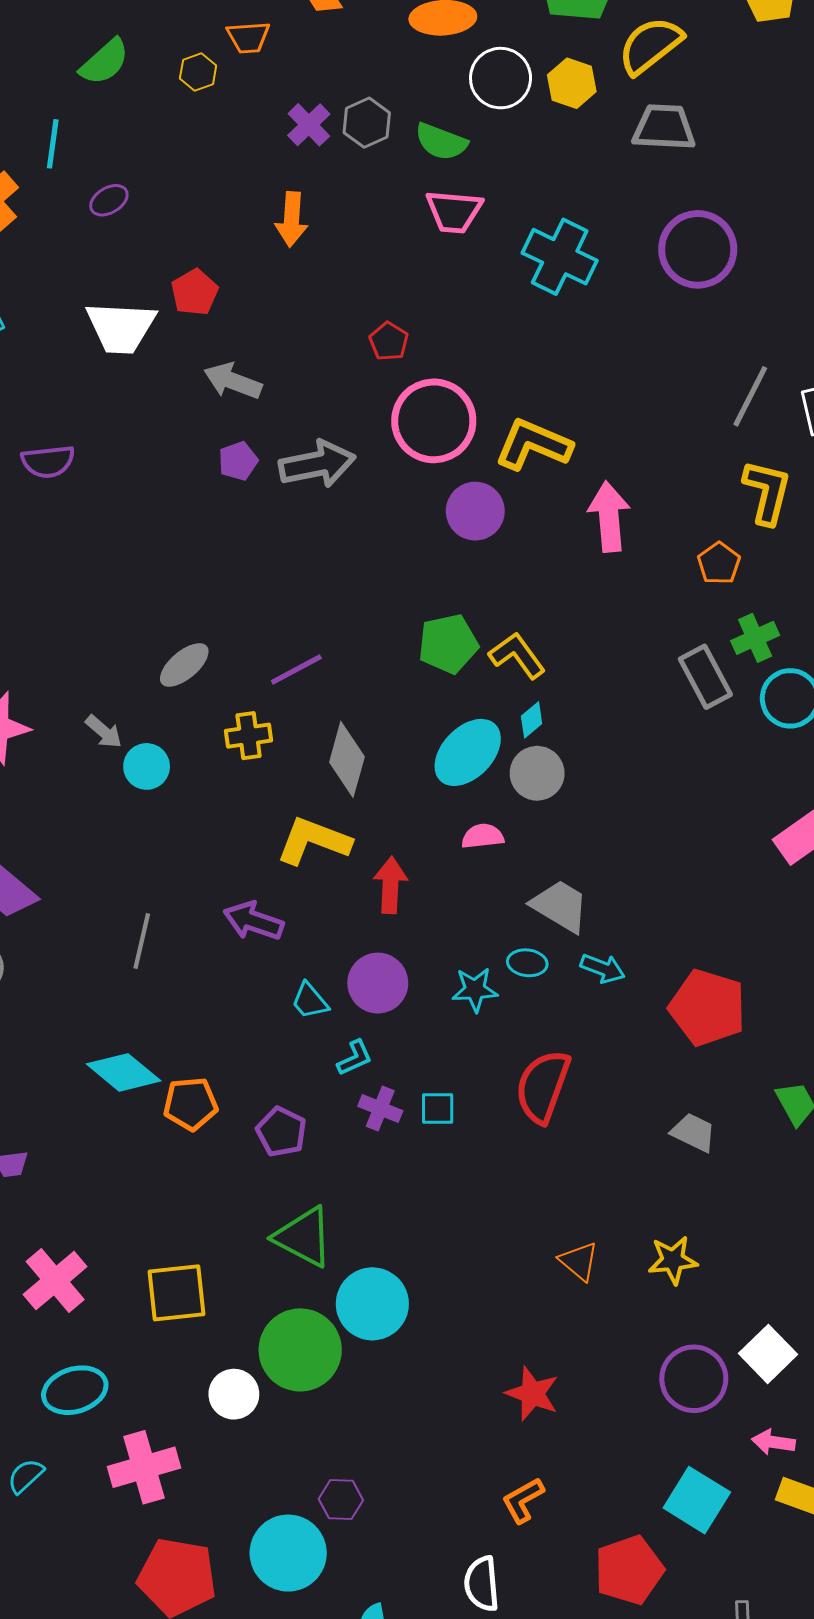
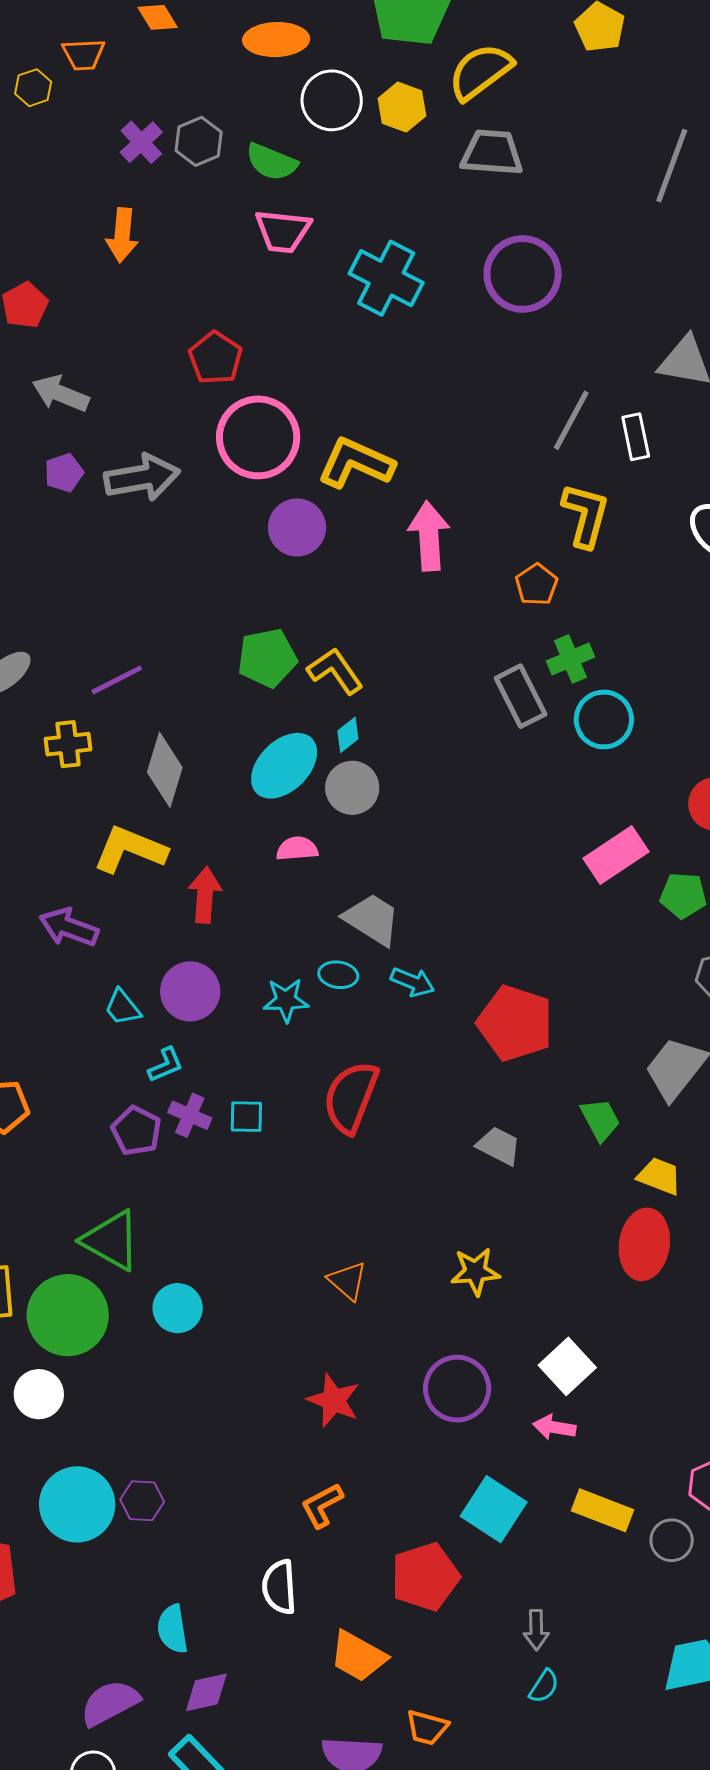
red pentagon: (389, 341) -> (215, 358), size x1.4
purple pentagon: (281, 1132) -> (136, 1131), moved
orange triangle: (579, 1261) -> (348, 1281), moved
cyan circle: (372, 1304) -> (178, 1308), size x0.7
green circle: (300, 1350) -> (68, 1315), moved
purple circle: (694, 1379) -> (457, 1389), moved
pink arrow: (773, 1442) -> (554, 1427), moved
cyan circle: (288, 1553) -> (77, 1504), moved

